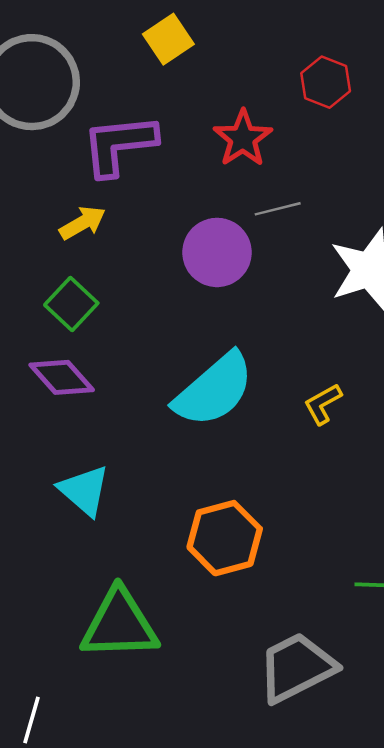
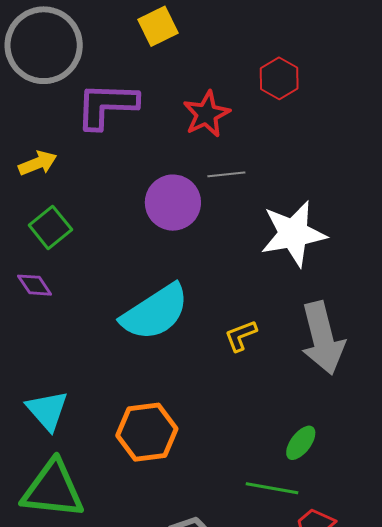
yellow arrow: (83, 223) -> (38, 163), moved
purple diamond: (62, 377) -> (34, 285), size x0.7
cyan triangle: (84, 491) -> (47, 410), moved

